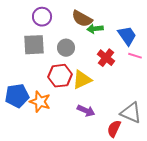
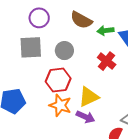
green arrow: (95, 29) -> (105, 31), moved
yellow triangle: (82, 80) -> (89, 97), moved
orange star: (40, 102) -> (60, 105), moved

